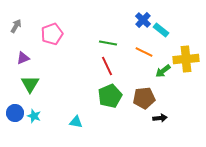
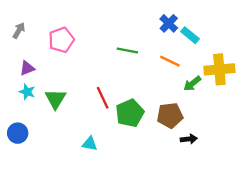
red line: (107, 66) -> (103, 98), moved
green triangle: (30, 84) -> (55, 99), moved
cyan star: (34, 116) -> (27, 92), moved

